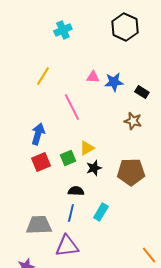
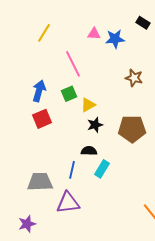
black rectangle: (142, 92) -> (143, 23), moved
green square: (68, 158) -> (69, 94), moved
black semicircle: (76, 191) -> (89, 151), moved

